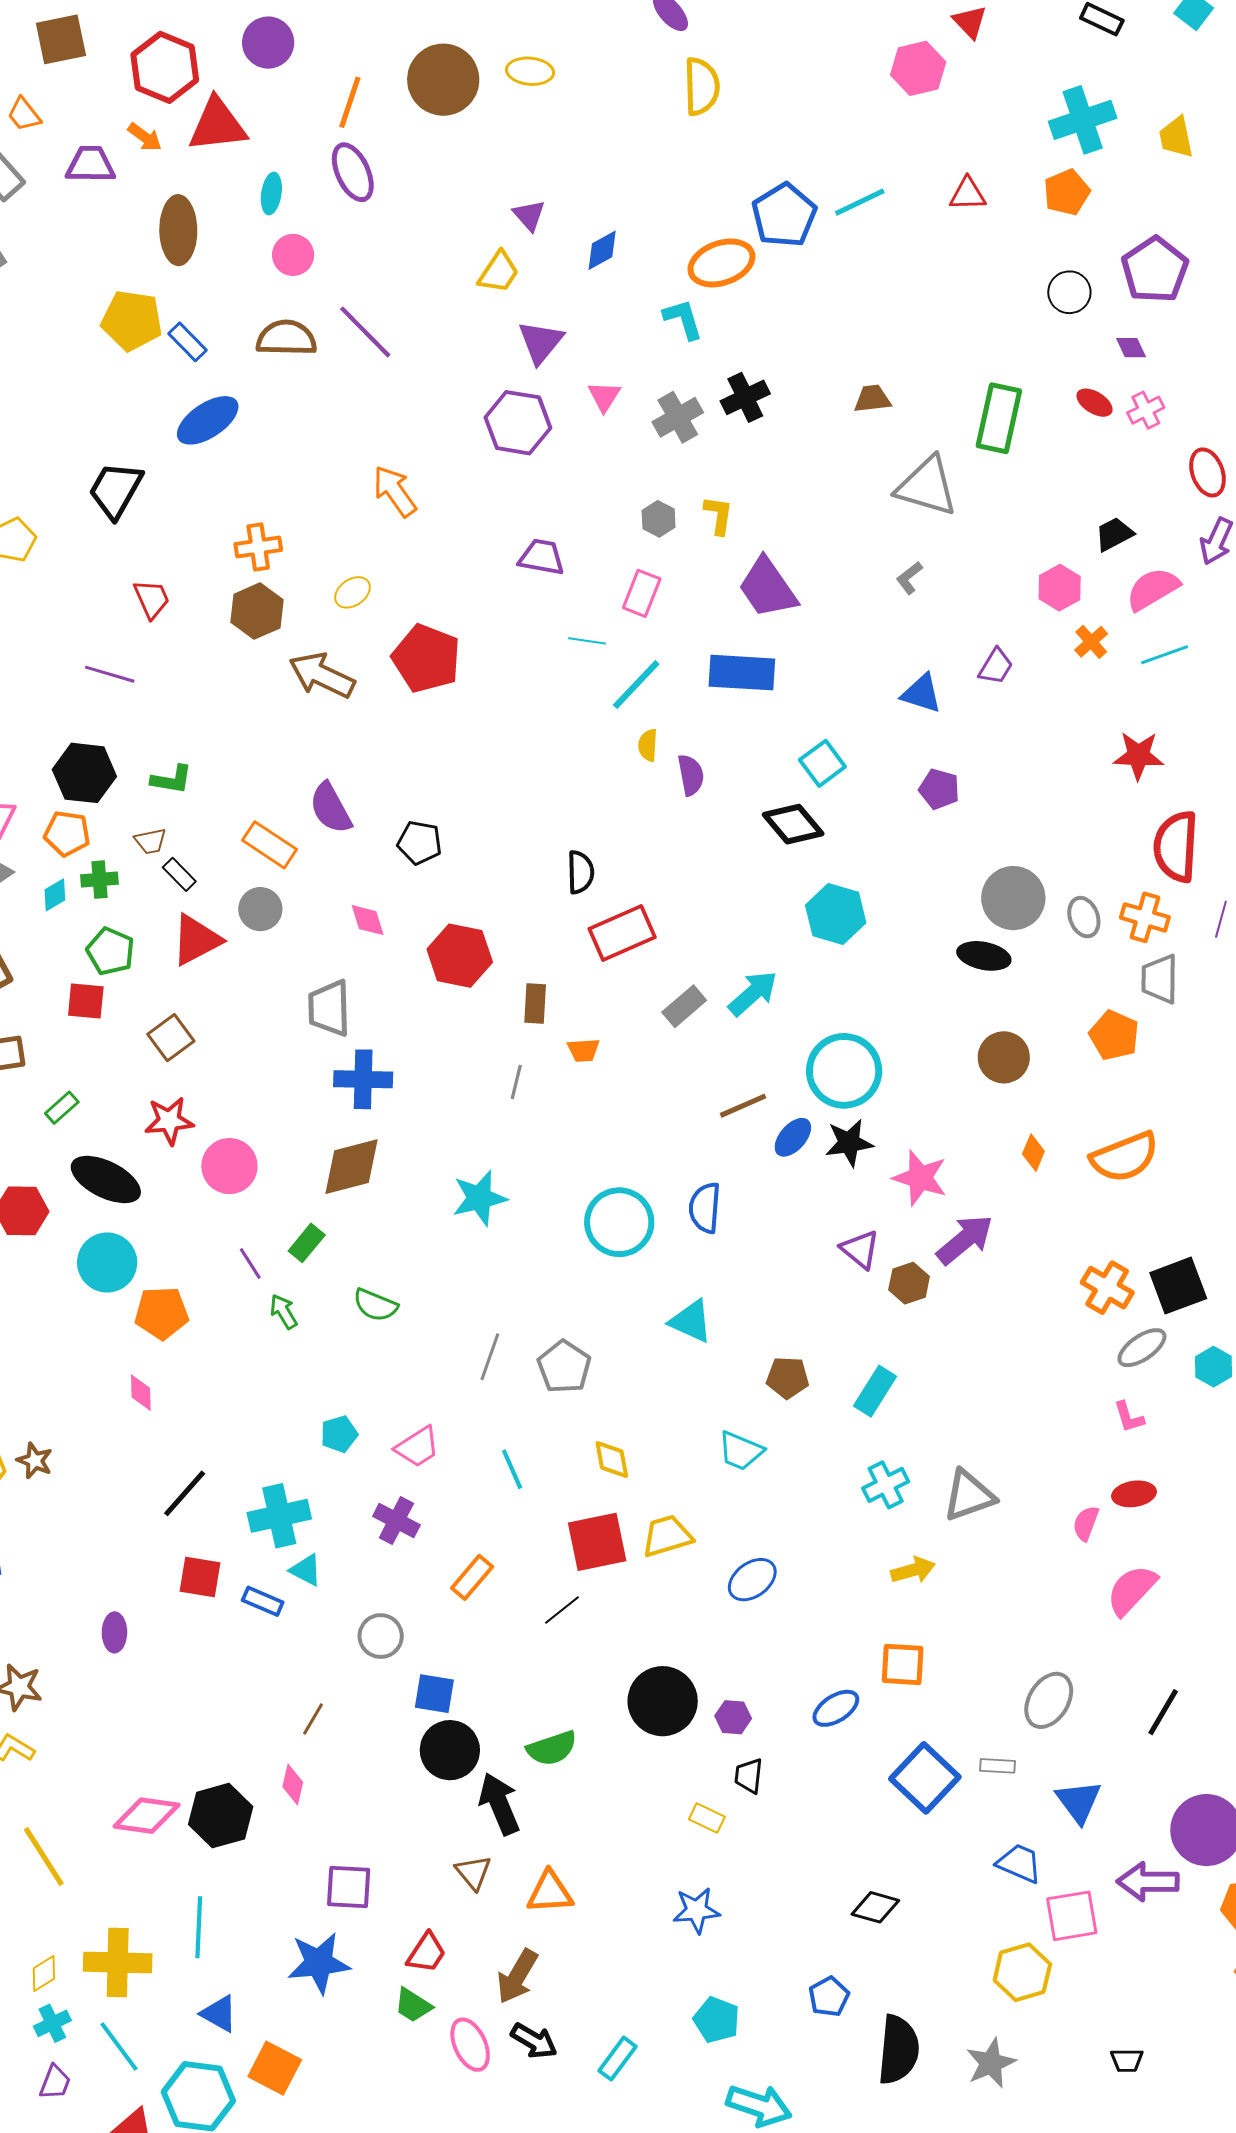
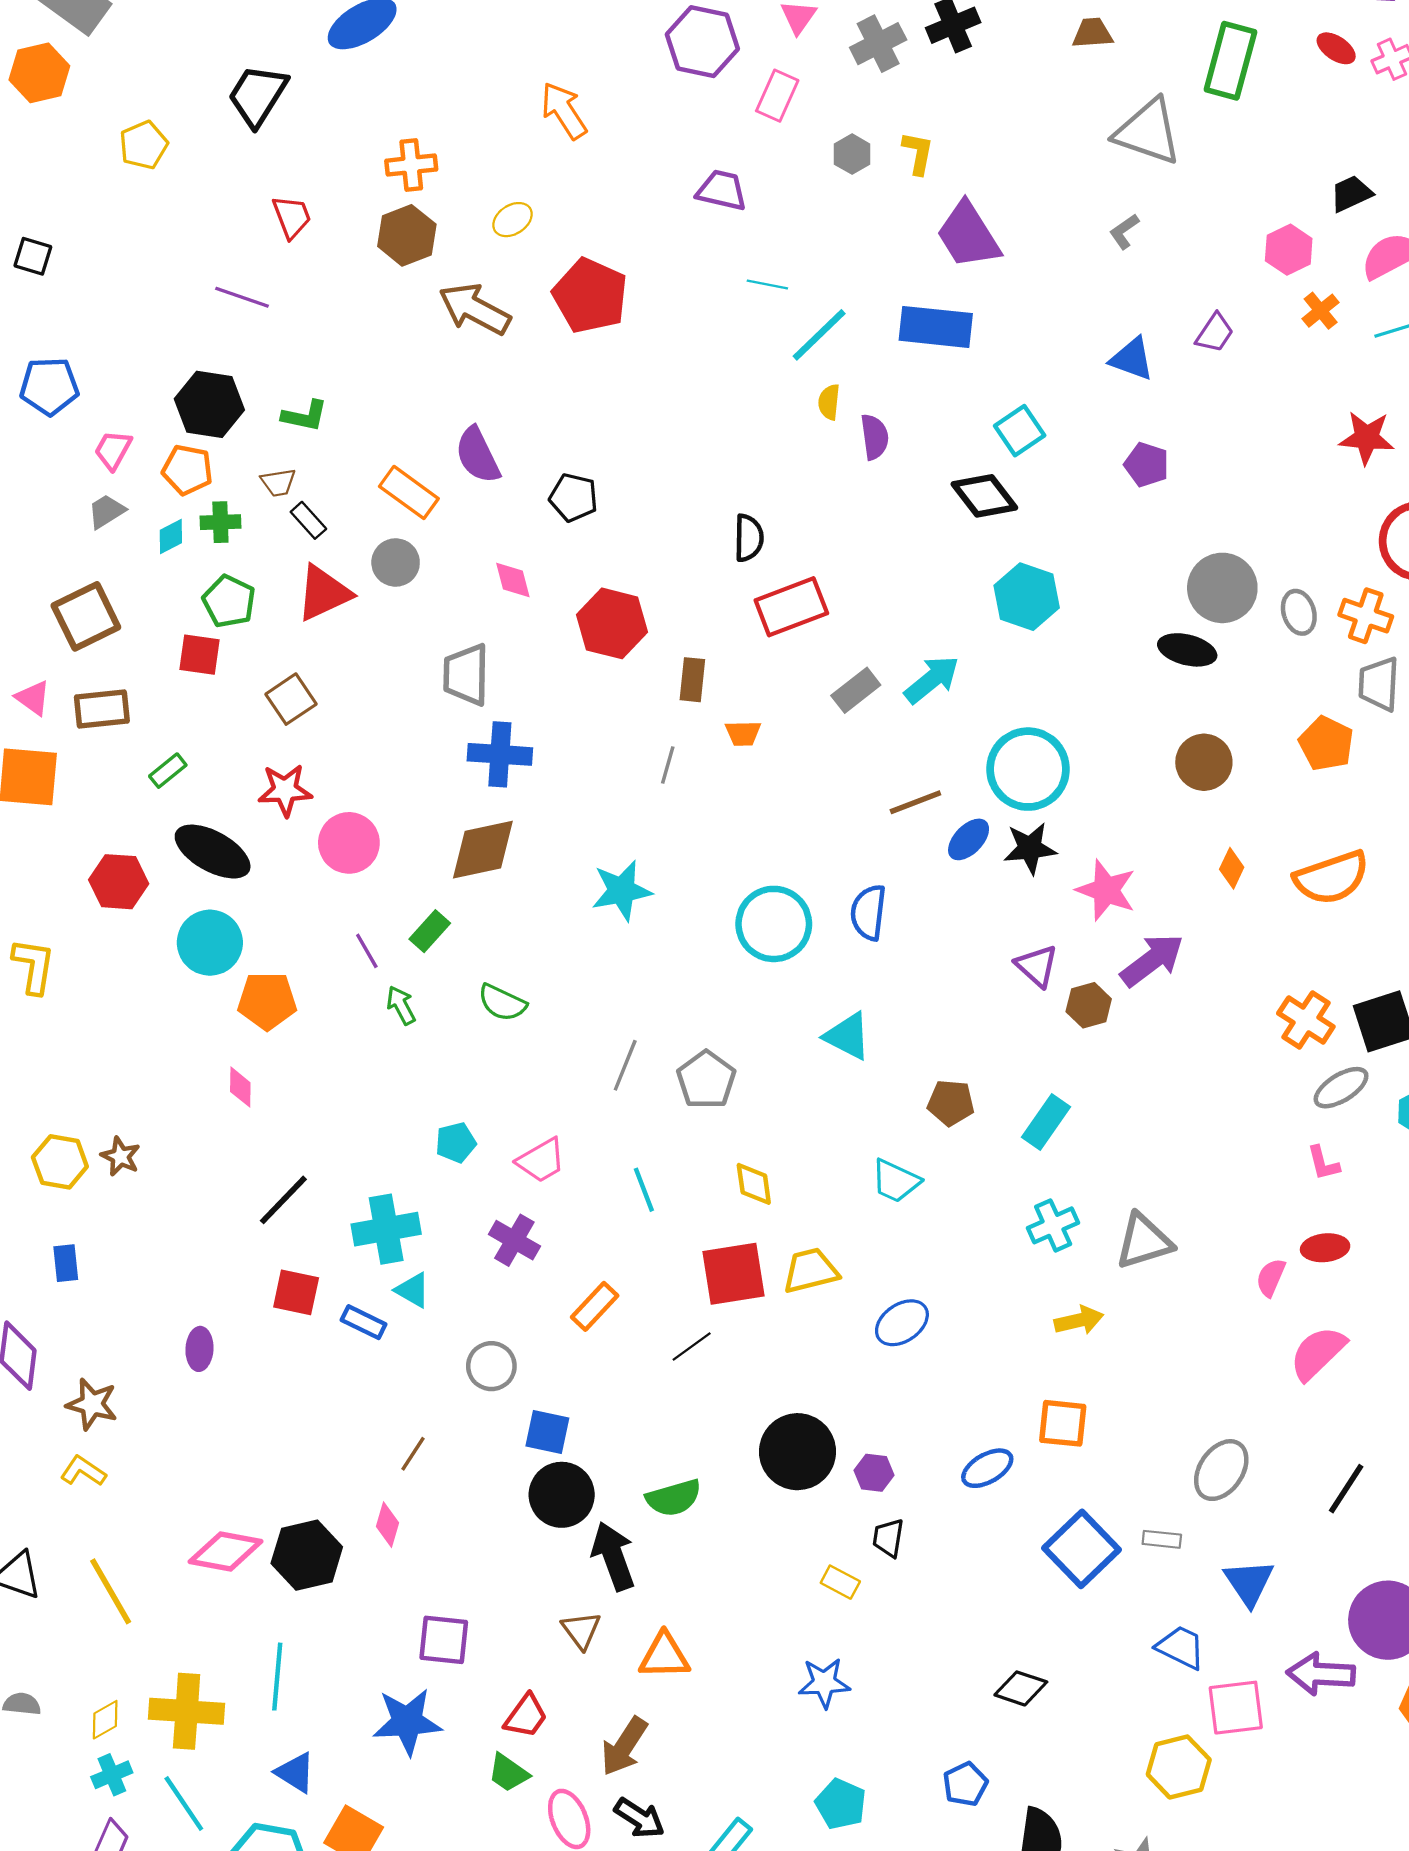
pink rectangle: (642, 593) -> (777, 96), moved

